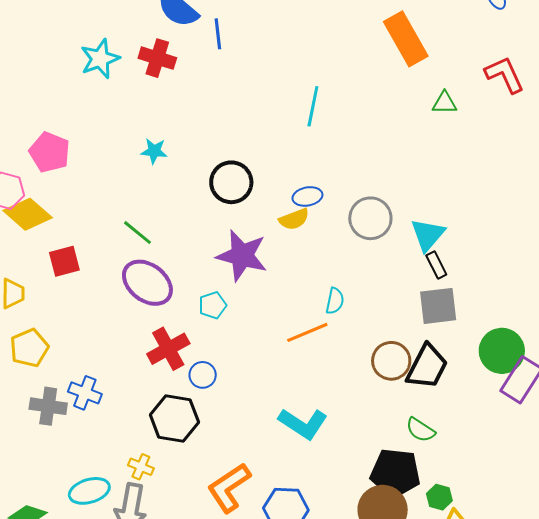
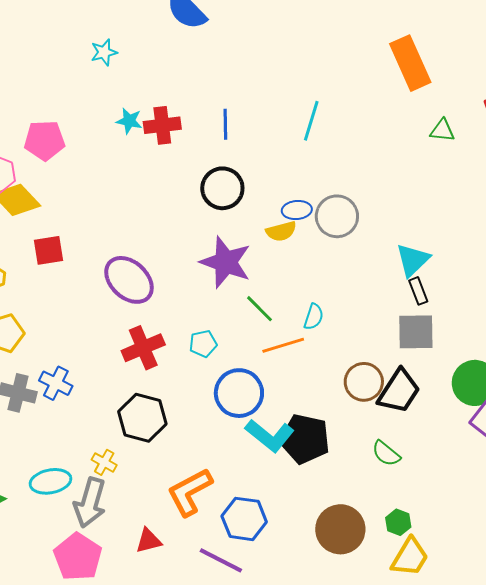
blue line: (218, 34) -> (225, 124), moved
red cross: (157, 58) -> (162, 125), moved, turned -30
cyan star: (100, 59) -> (104, 52), size x0.7
cyan star: (154, 151) -> (129, 121), moved
pink pentagon: (50, 152) -> (45, 140), turned -30
gray circle: (370, 218) -> (337, 216), moved
green line: (138, 233) -> (260, 309), moved
cyan pentagon: (213, 305) -> (203, 344), moved
blue circle: (203, 375) -> (239, 393), moved, size x1.8
black pentagon: (395, 473) -> (305, 439), moved

